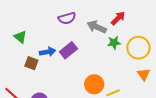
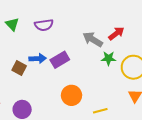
purple semicircle: (67, 18) -> (44, 25), moved
green triangle: (20, 37) -> (12, 24), moved
orange circle: (94, 84) -> (72, 95), moved

